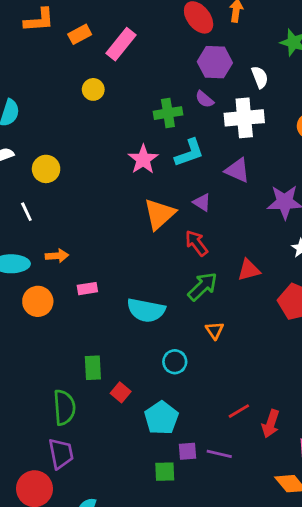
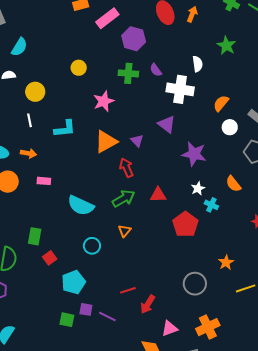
purple hexagon: (215, 62) -> (134, 39), moved
yellow circle: (93, 89) -> (79, 68), moved
cyan L-shape: (189, 153) -> (65, 129), moved
white line: (26, 212) -> (29, 120), moved

